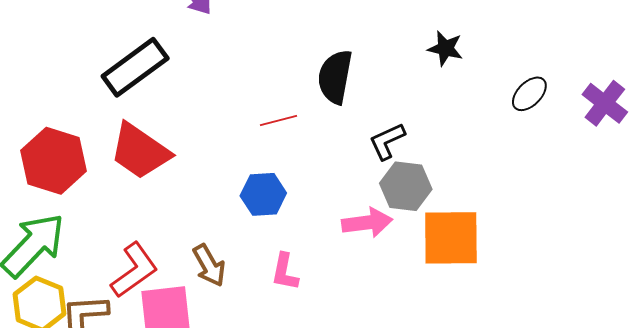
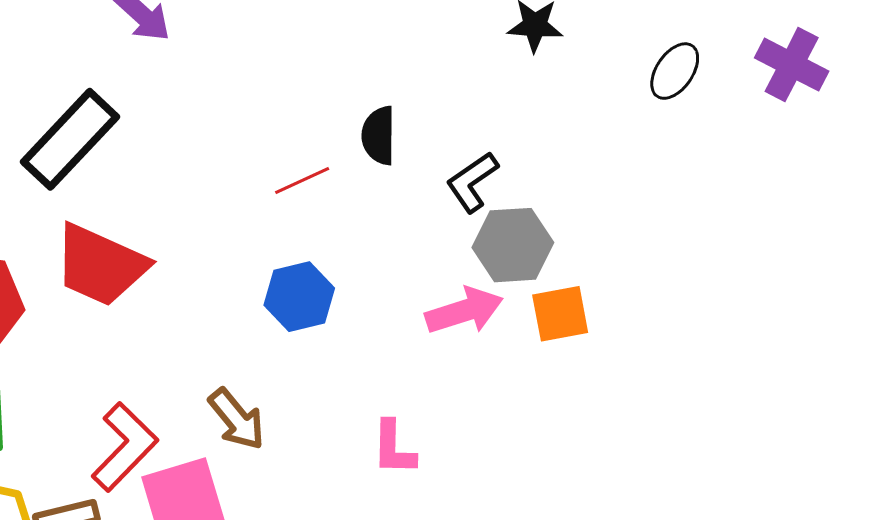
black semicircle: (335, 77) -> (379, 136), moved, size x0.7
orange square: (451, 238) -> (560, 314), moved, size x0.6
pink L-shape: (285, 272) -> (394, 448), moved

